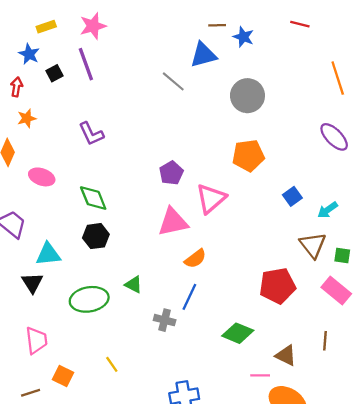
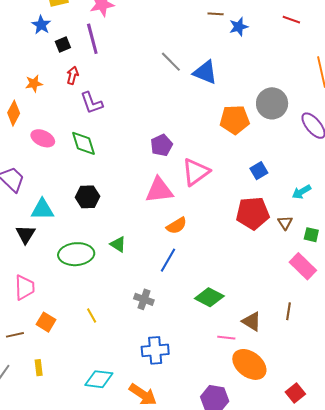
blue star: (243, 37) -> (239, 27), turned 30
blue triangle: (203, 55) -> (205, 72), moved, turned 32
red arrow: (16, 87) -> (73, 75), moved
gray circle: (247, 96) -> (272, 103), moved
orange pentagon: (248, 156) -> (235, 120), moved
blue square: (292, 196) -> (259, 171), moved
green diamond: (93, 198) -> (83, 143), moved
brown triangle: (313, 245) -> (285, 223), size x0.6
red pentagon: (277, 286) -> (253, 213), moved
gray cross: (165, 320) -> (144, 299), moved

